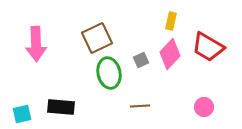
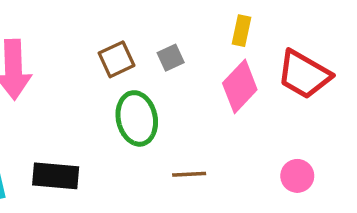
brown square: (97, 38) -> (116, 59), size x0.7
gray square: (141, 60) -> (171, 58), moved

